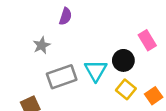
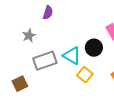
cyan triangle: (96, 71) -> (72, 56), turned -30
yellow square: (126, 89) -> (85, 75), moved

